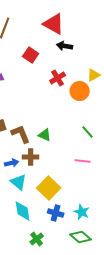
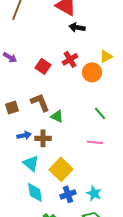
red square: (31, 55) -> (43, 66), moved
brown L-shape: (21, 134) -> (40, 102), moved
blue arrow: (12, 163) -> (24, 135), moved
blue cross: (56, 213) -> (68, 194), turned -35

